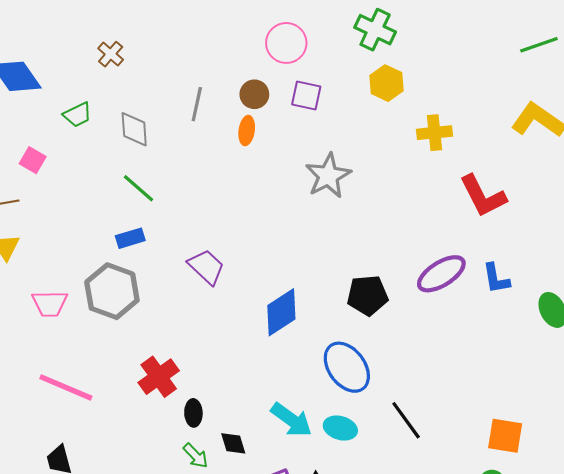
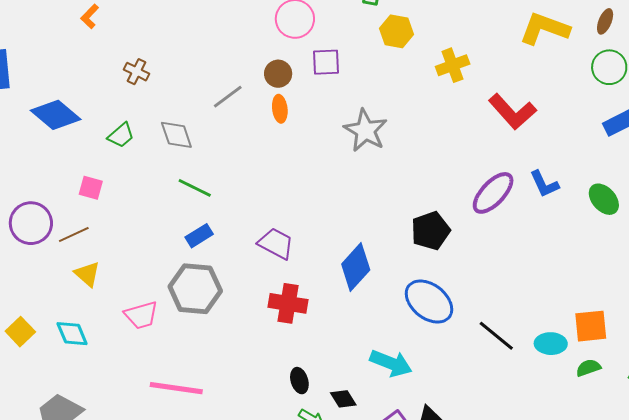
gray line: (197, 104) -> (228, 97), turned 56
red cross: (159, 377) -> (288, 303), moved, turned -30
cyan ellipse: (340, 428) -> (551, 344), moved

